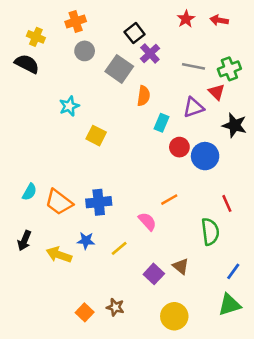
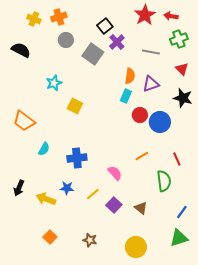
red star: (186, 19) -> (145, 15), size x1.5
yellow cross: (36, 37) -> (34, 19), moved
green cross: (229, 69) -> (179, 39), moved
red triangle: (217, 92) -> (182, 69), moved
orange semicircle: (144, 96) -> (130, 76), moved
cyan semicircle: (29, 192) -> (44, 149), moved
orange line: (169, 200) -> (142, 156), moved
orange trapezoid: (59, 202) -> (24, 121), moved
purple square: (154, 274) -> (114, 205), moved
orange square: (85, 312) -> (50, 237), moved

